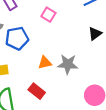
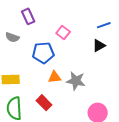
black triangle: (95, 34) -> (99, 46), moved
blue pentagon: (17, 38) -> (43, 53), moved

